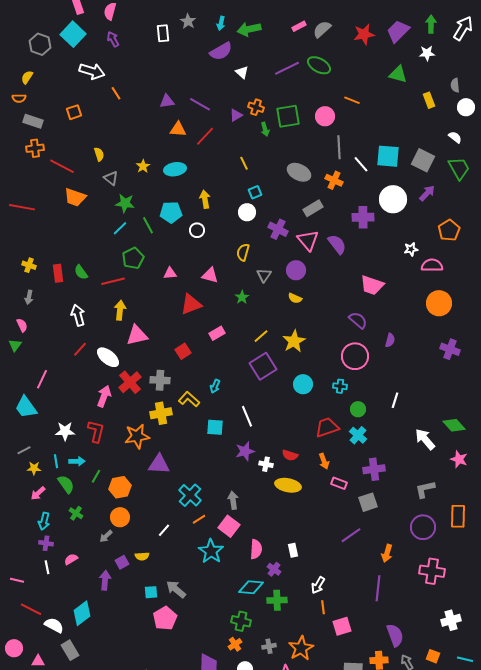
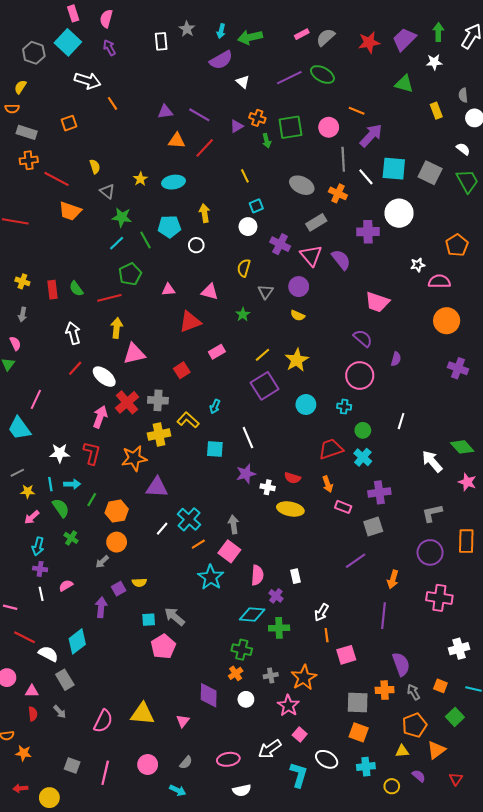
purple arrow: (427, 193) -> (371, 136), moved, size x1.4
white line: (164, 530) -> (162, 529), moved

